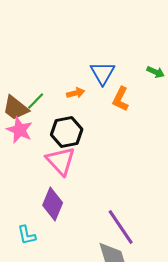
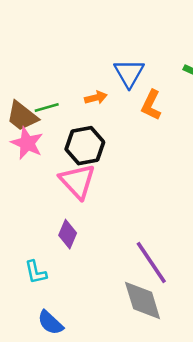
green line: (36, 101) -> (47, 108), turned 30
purple diamond: (53, 204) -> (68, 234), size x0.7

